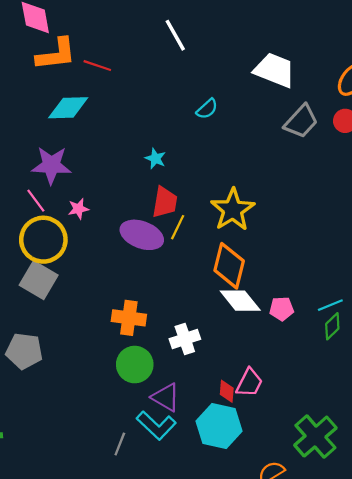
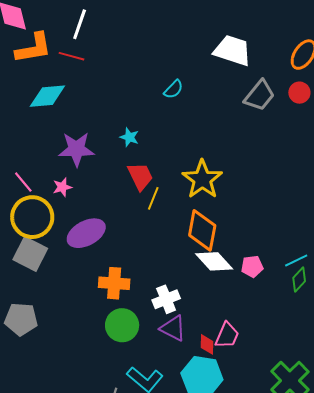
white line: (175, 35) -> (80, 24), moved, turned 52
purple star: (51, 165) -> (76, 149), moved
red trapezoid: (165, 202) -> (140, 176), turned -32
purple ellipse: (142, 235) -> (86, 233), moved, turned -45
purple triangle: (166, 397) -> (173, 328), moved

